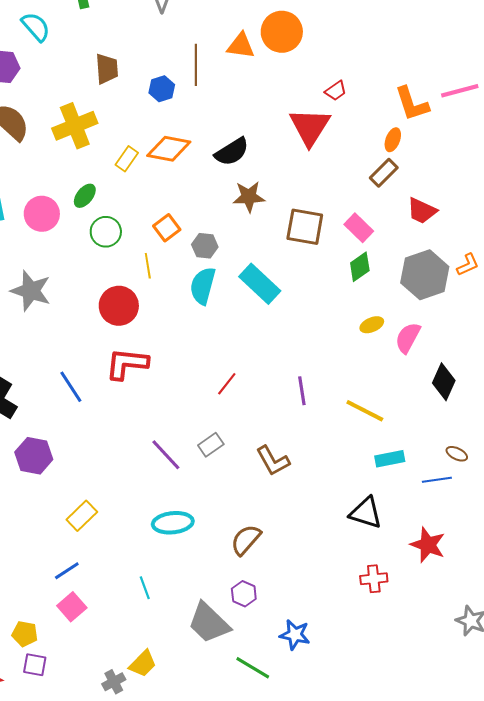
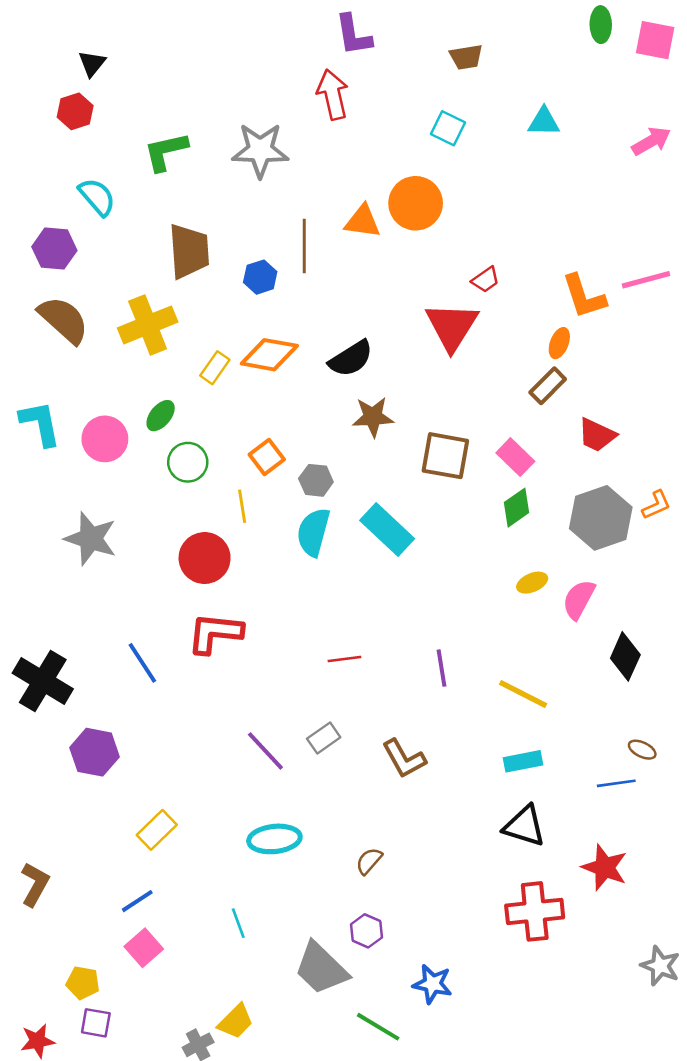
brown trapezoid: (107, 69) -> (189, 251), size x1.4
red line: (227, 384) -> (344, 659), turned 45
cyan rectangle: (390, 459) -> (523, 761), moved
brown semicircle: (246, 540) -> (369, 861), size x0.7
red cross: (374, 579) -> (535, 911), size x1.6

